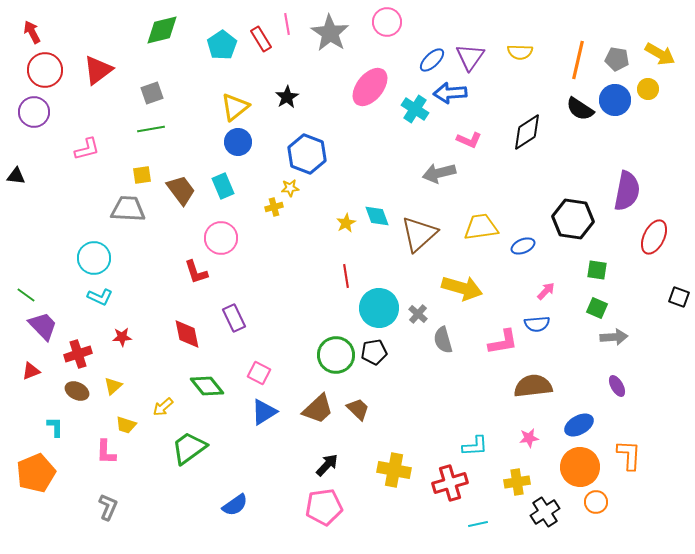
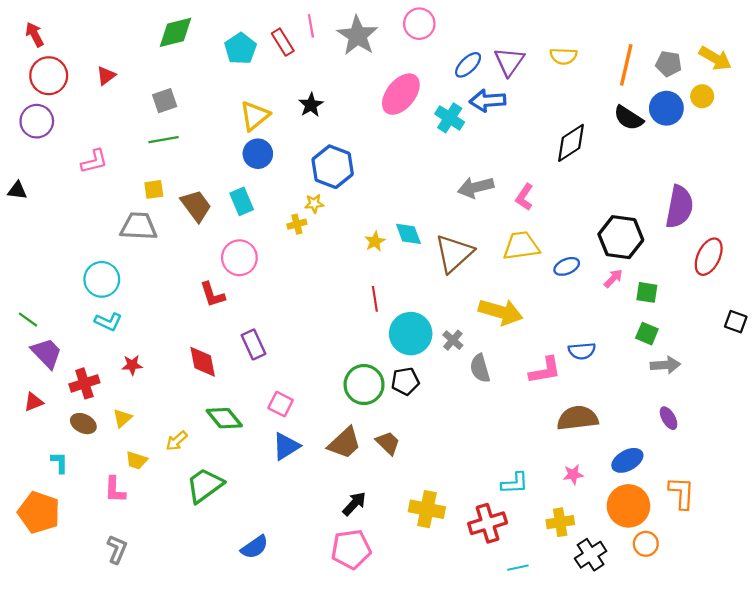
red triangle: (98, 70) -> (106, 76), size x0.6
pink L-shape: (469, 140) -> (524, 197), moved, turned 100
pink arrow: (546, 291) -> (613, 278), moved
orange pentagon: (36, 473) -> (39, 512), turned -30

